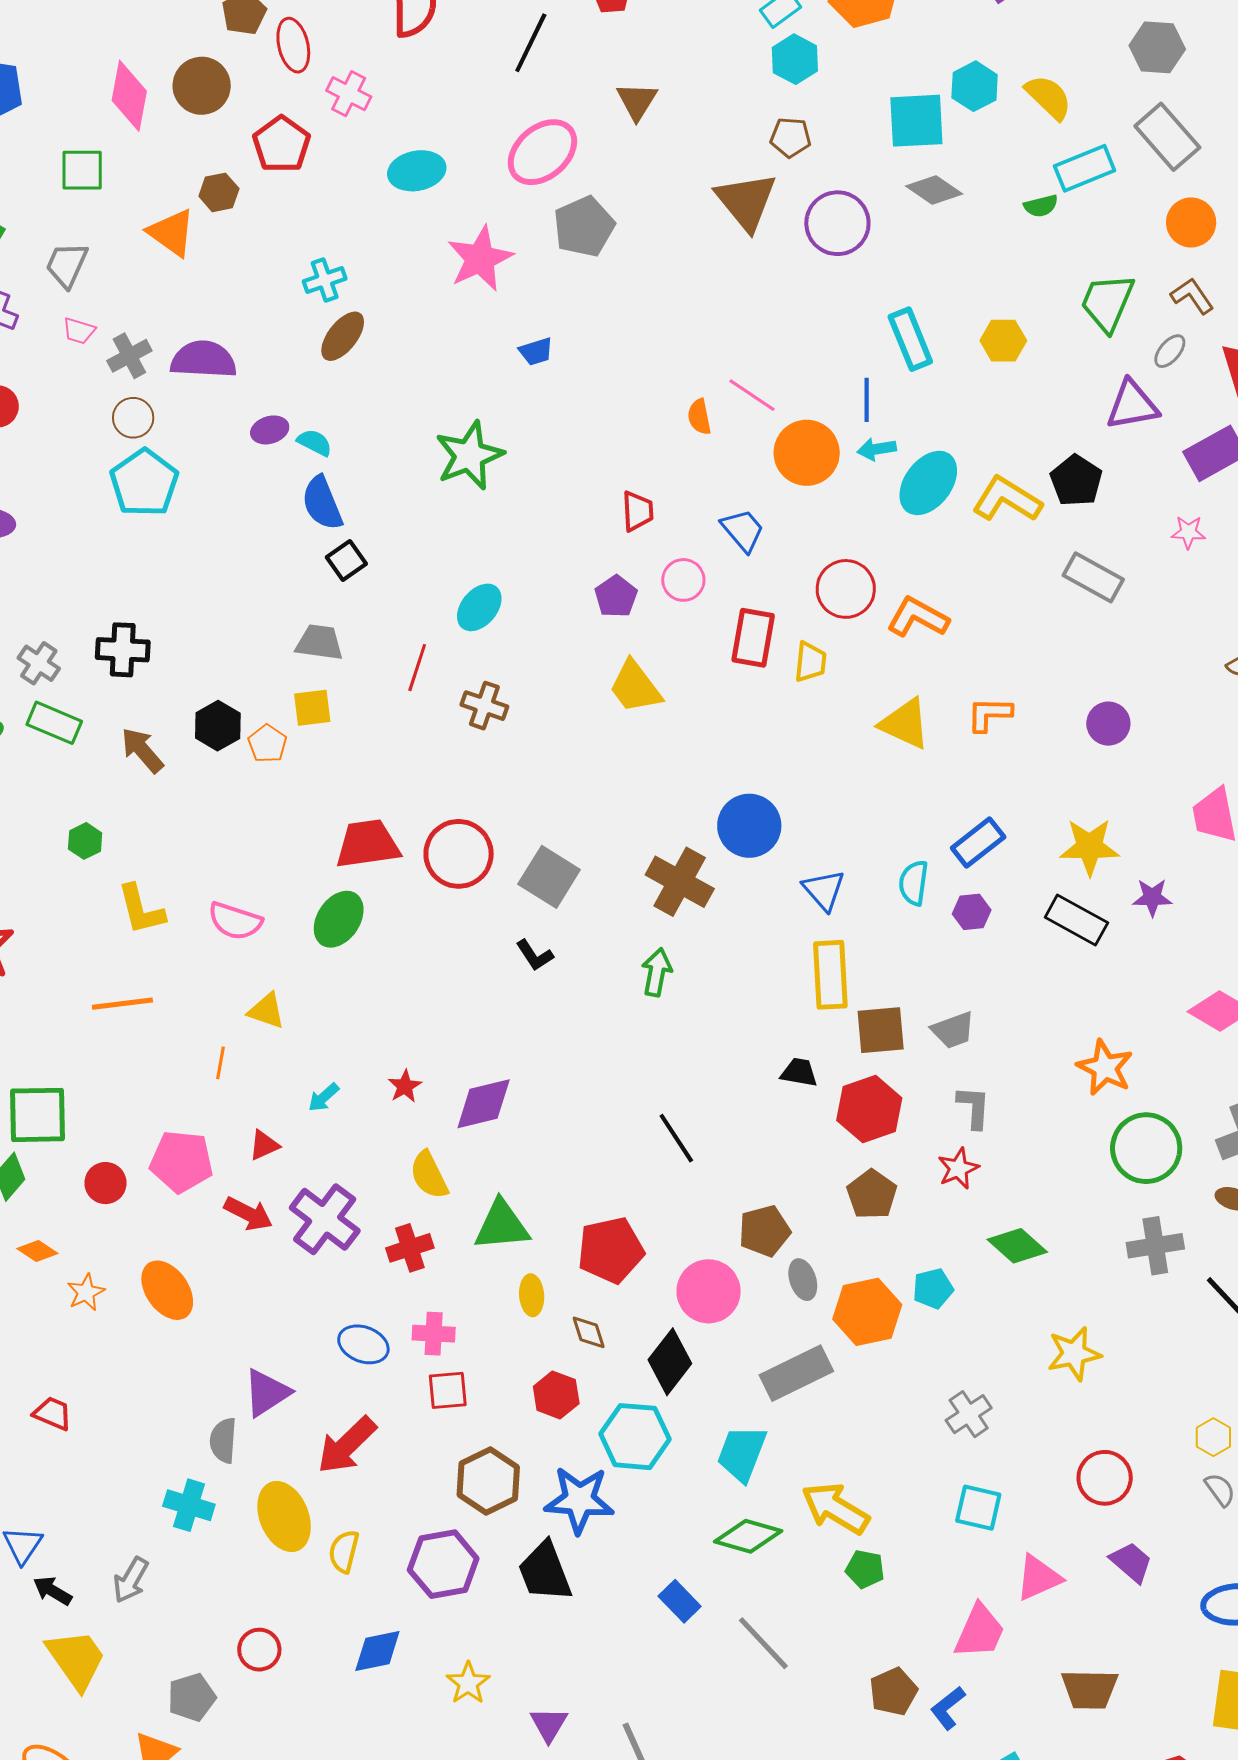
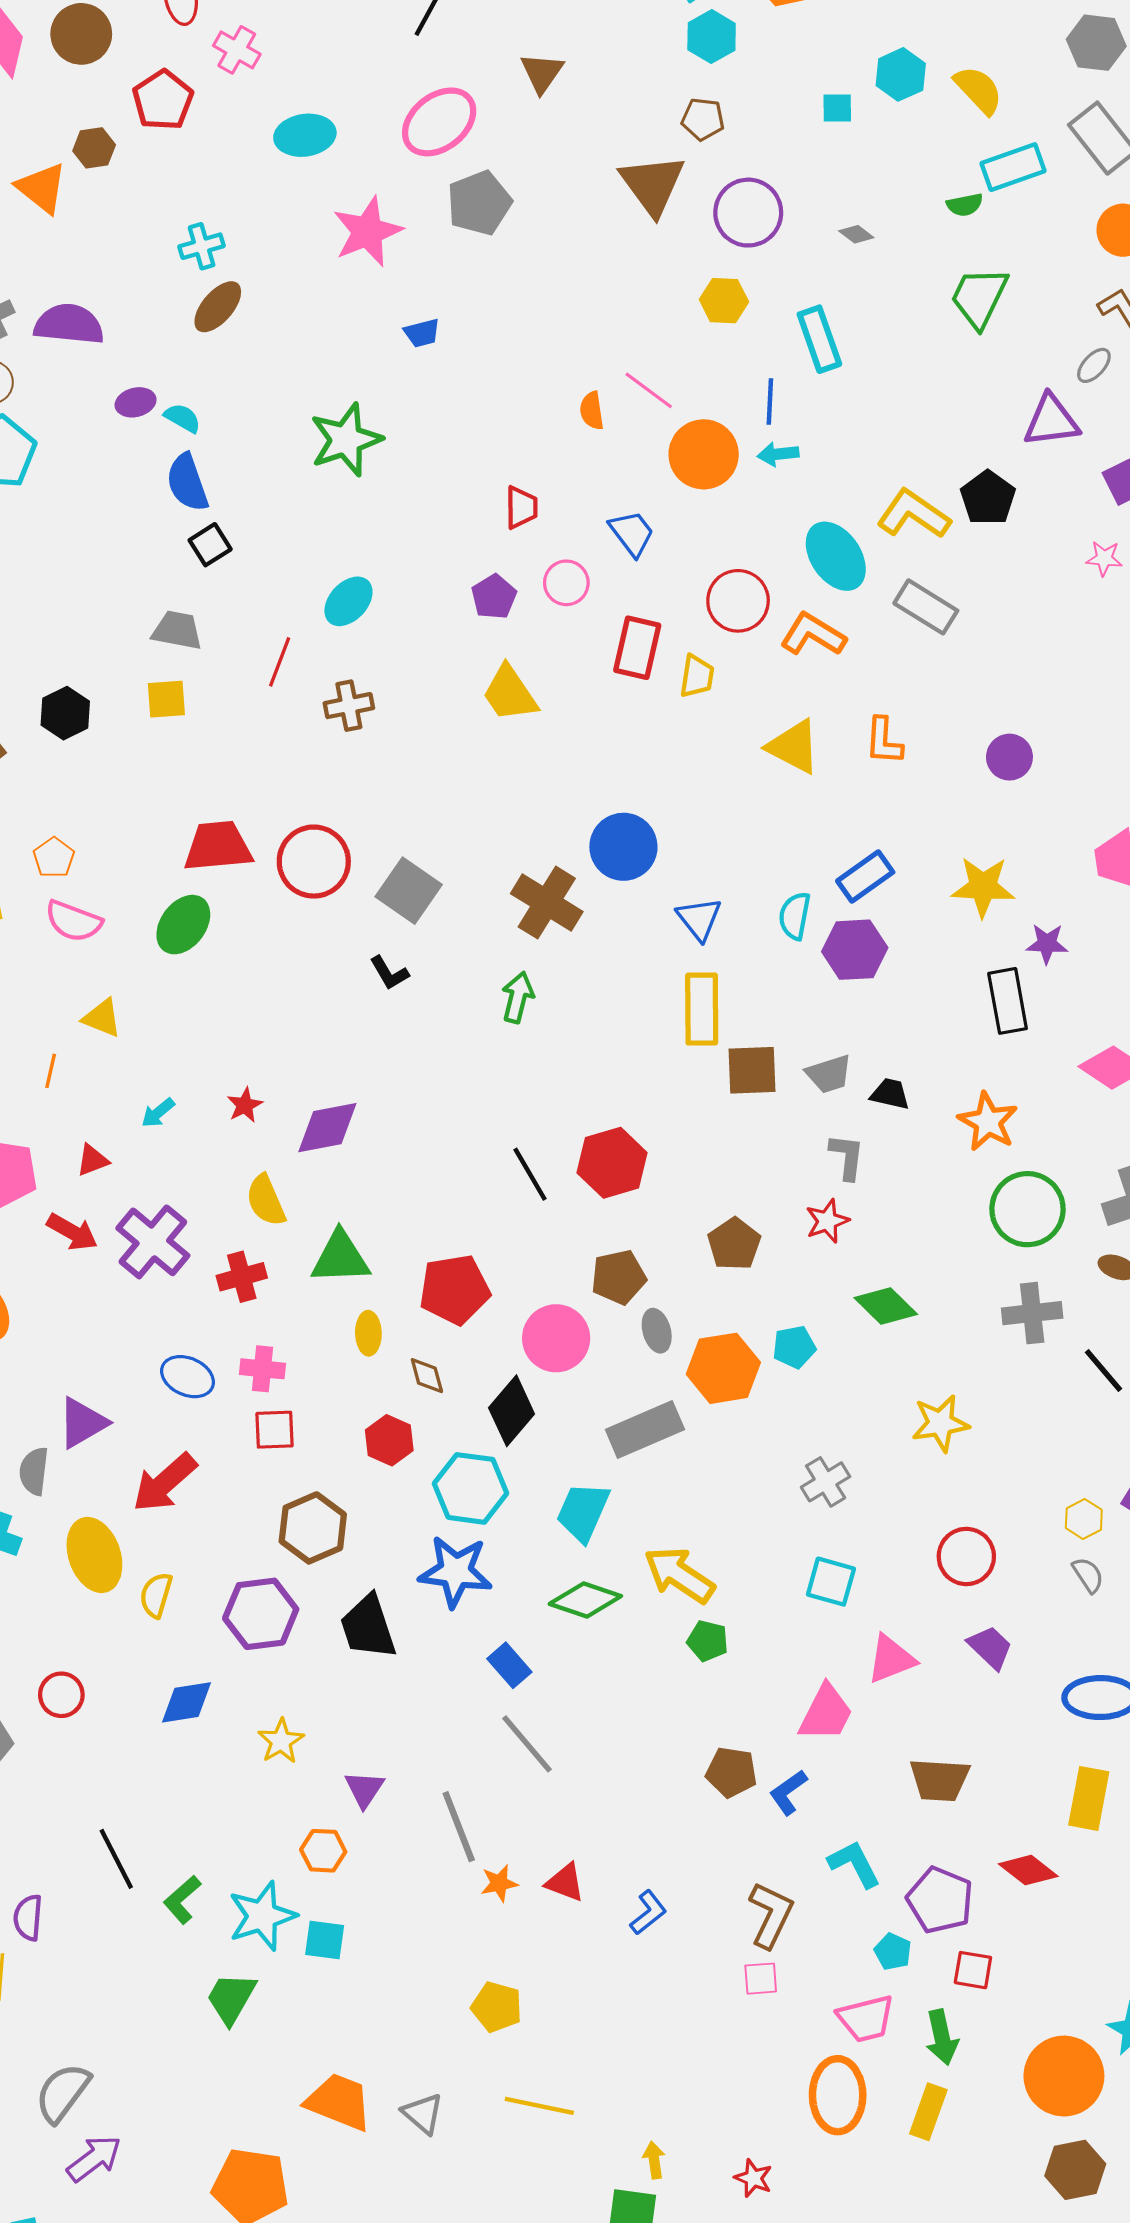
cyan square: (916, 121) -> (837, 108), size x0.5
gray diamond: (934, 190) -> (856, 234), moved, size x0.6
green trapezoid: (1107, 302) -> (979, 297), moved
yellow hexagon: (1003, 341) -> (724, 301), moved
cyan ellipse: (928, 483) -> (836, 556), moved, turned -74
gray rectangle: (1093, 577) -> (926, 607), moved
brown cross: (484, 706) -> (349, 706), turned -33
orange L-shape: (989, 714) -> (884, 741), turned -90
orange pentagon: (267, 744) -> (54, 858), moved
purple hexagon: (972, 912) -> (855, 950), size x1.6
black rectangle: (1076, 920) -> (1008, 1001), moved, turned 48
black trapezoid: (799, 1072) -> (890, 1094), moved
red hexagon: (869, 1109) -> (612, 1163), moved
blue star: (579, 1500) -> (455, 1571), moved
gray line: (763, 1643) -> (527, 1744), moved
brown pentagon: (893, 1692) -> (731, 1772), turned 30

